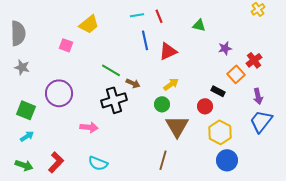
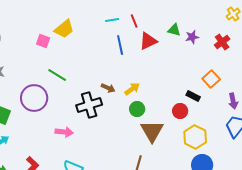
pink square: (66, 45) -> (43, 41), moved
purple star: (225, 48) -> (192, 37), moved
red triangle: (168, 51) -> (148, 41), moved
red cross: (254, 60) -> (222, 42), moved
green line: (111, 70) -> (57, 75), moved
yellow arrow: (171, 84) -> (132, 89), moved

